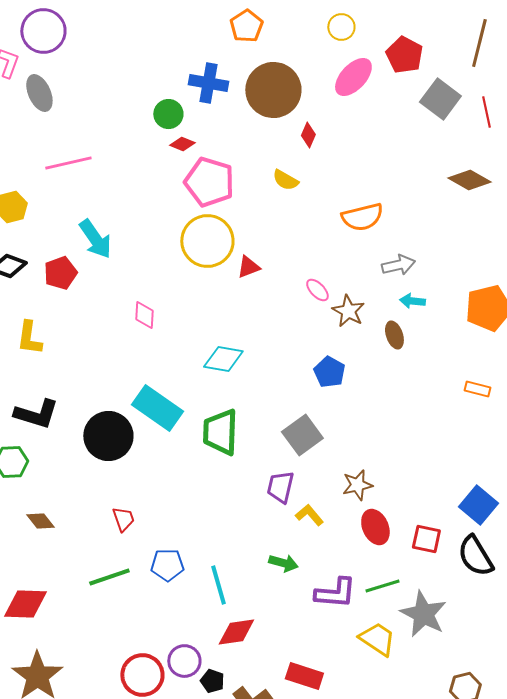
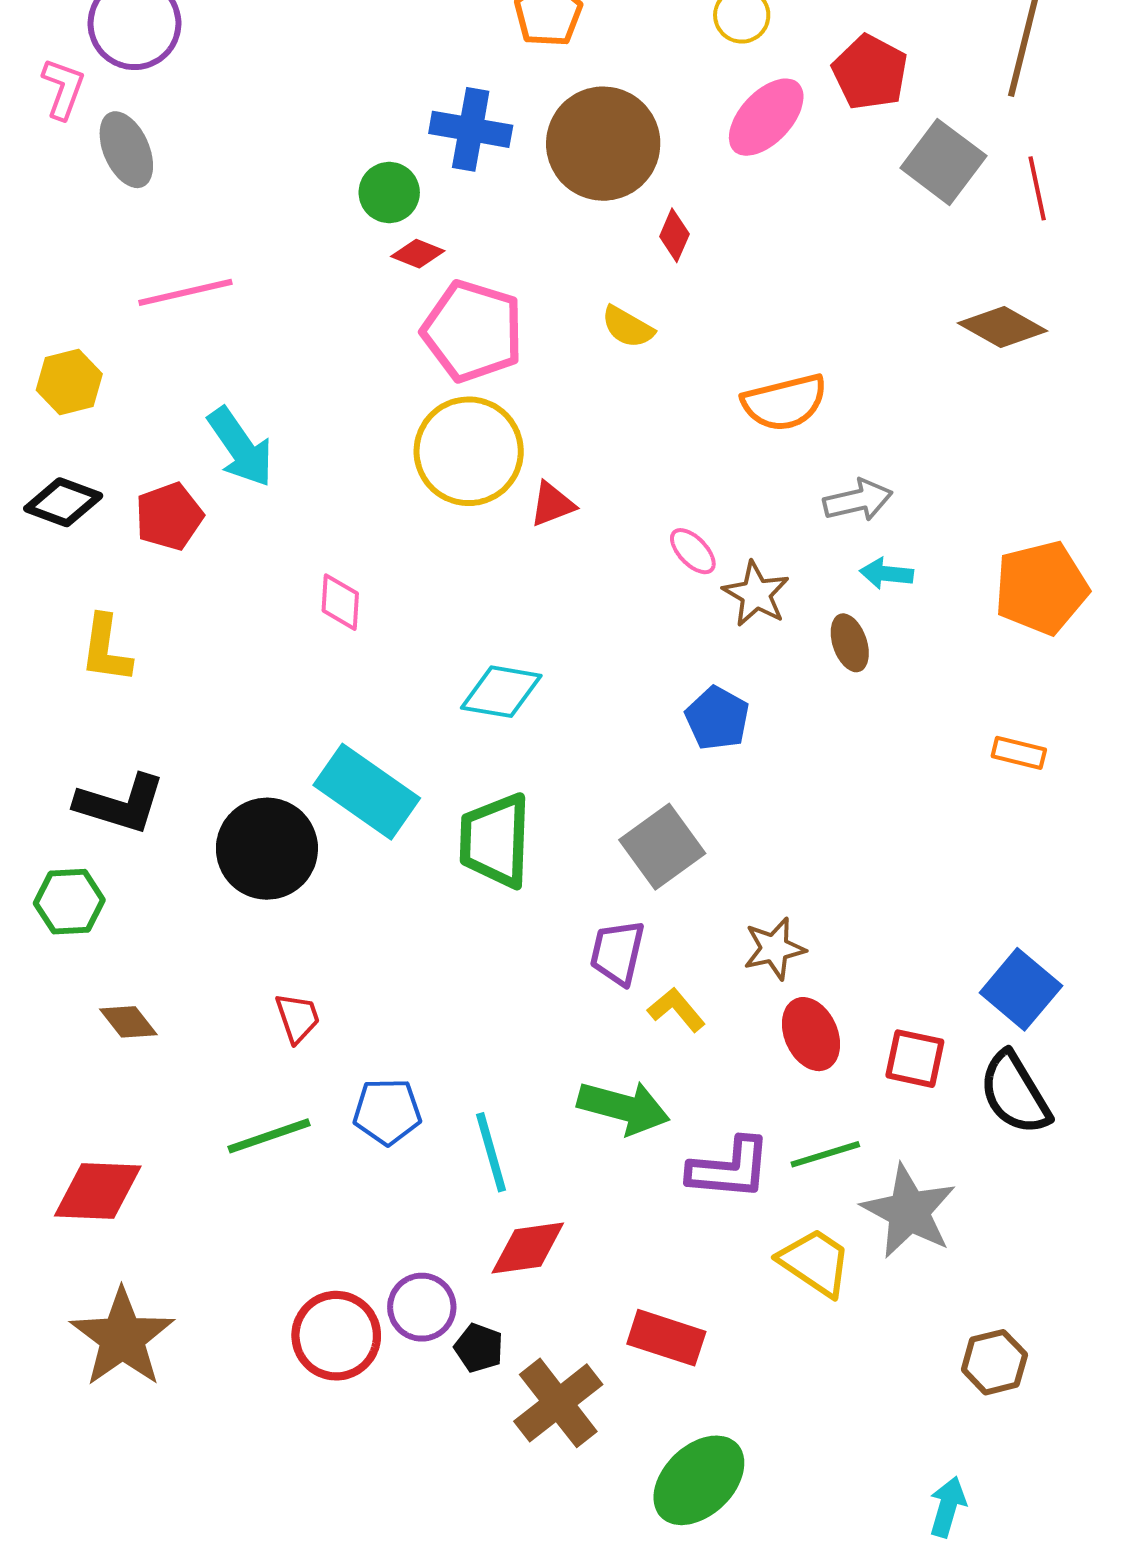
green arrow: (283, 563) -> (624, 1107), size x1.5

